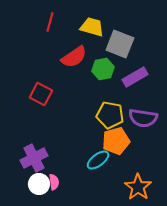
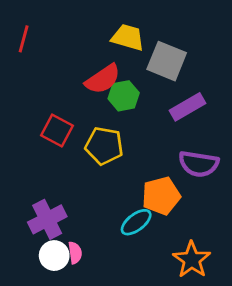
red line: (50, 22) -> (24, 39), moved
green hexagon: (103, 69) -> (124, 96), moved
yellow pentagon: (110, 115) -> (104, 146), moved

